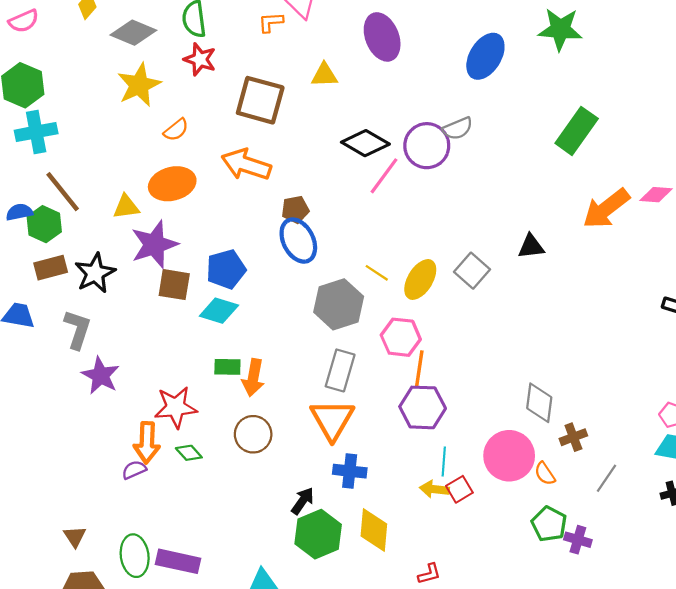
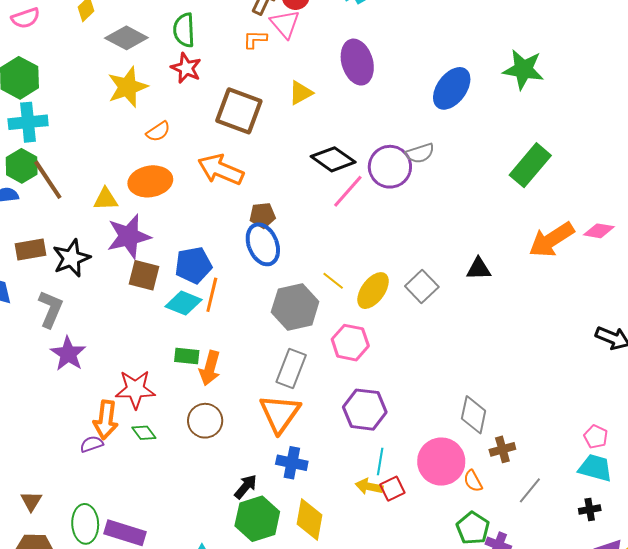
yellow triangle: (324, 75) -> (301, 93), turned -32
green hexagon: (44, 224) -> (22, 166), moved
orange line: (419, 369) -> (212, 295), moved

